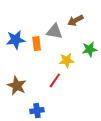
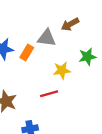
orange rectangle: (37, 44) -> (27, 52), turned 40
red line: (55, 80) -> (49, 94), turned 42

